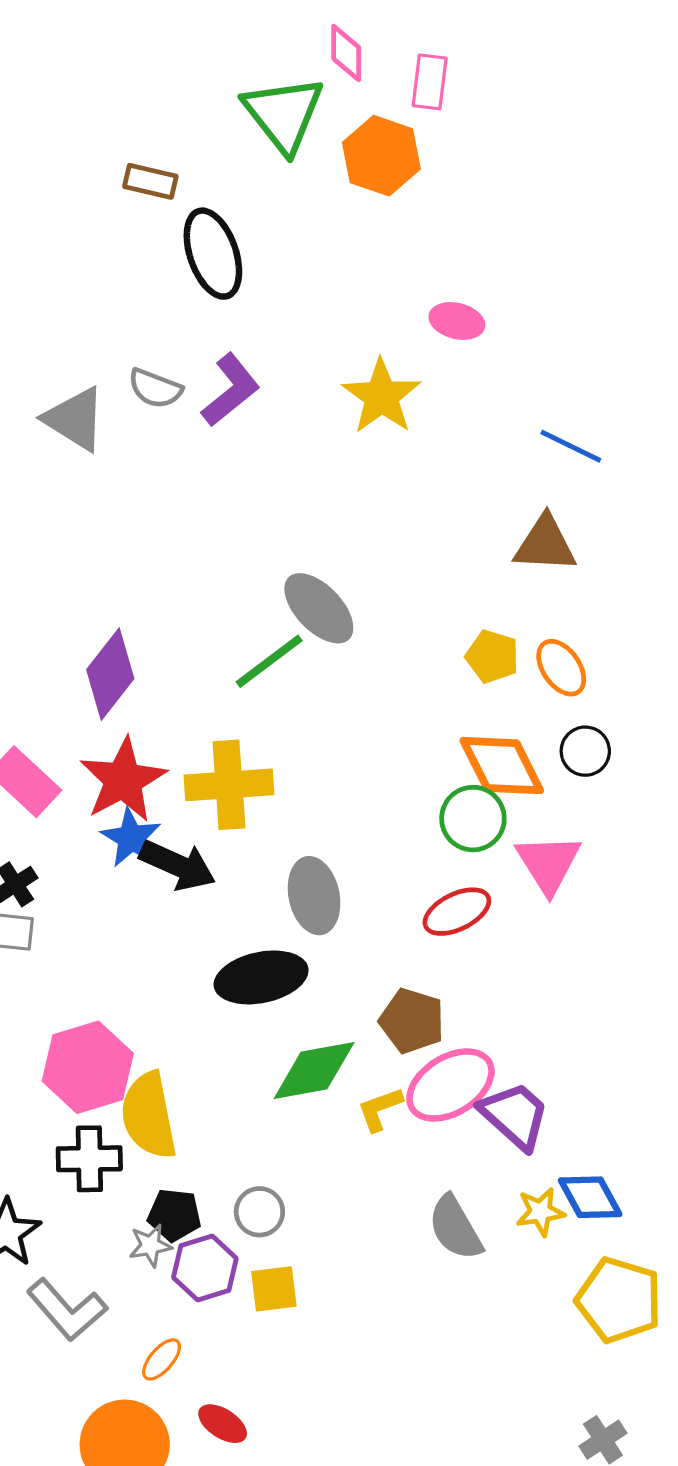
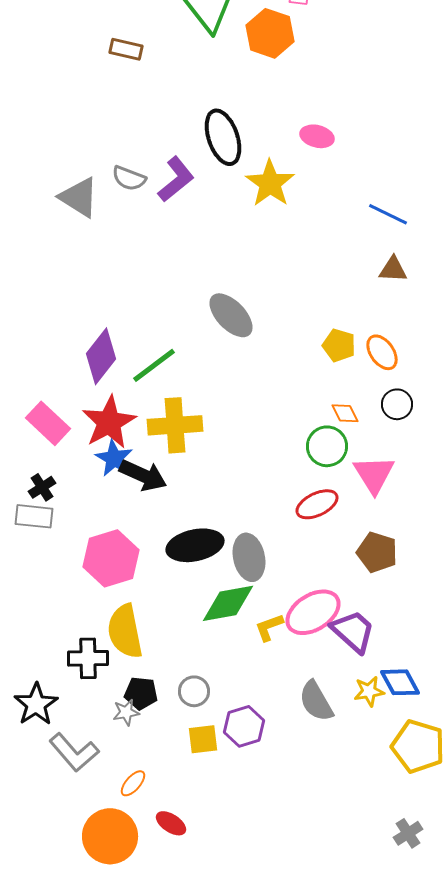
black ellipse: (213, 254) -> (223, 137), moved
brown triangle: (545, 544) -> (393, 269), moved, size x0.7
green line: (269, 661) -> (154, 365), moved
orange diamond: (502, 766) -> (345, 413), size x0.5
gray ellipse: (314, 896) -> (249, 557), moved
brown pentagon: (412, 1021) -> (377, 552), moved
pink hexagon: (88, 1067) -> (111, 558), moved
purple hexagon: (205, 1268) -> (244, 726), moved

